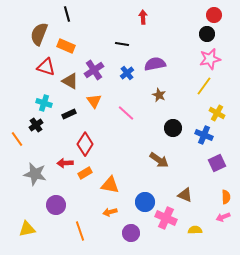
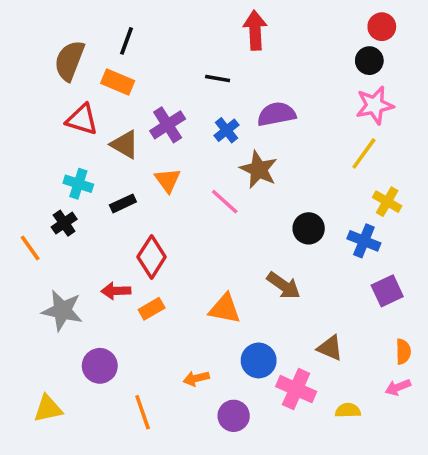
black line: (67, 14) -> (127, 41), moved, turned 35
red arrow: (143, 17) -> (255, 30), size x1.5
brown star: (159, 95) -> (259, 169), moved, size x1.5
orange triangle: (110, 185) -> (225, 309), moved

